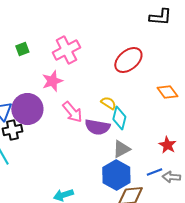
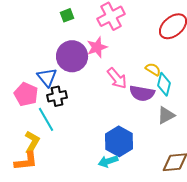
purple circle: (27, 109) -> (72, 56), moved
blue hexagon: (116, 175) -> (119, 141), moved

